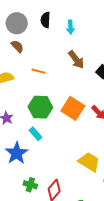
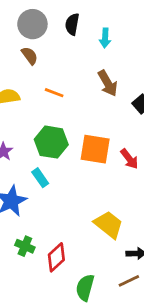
orange square: (73, 108) -> (95, 149), turned -30

